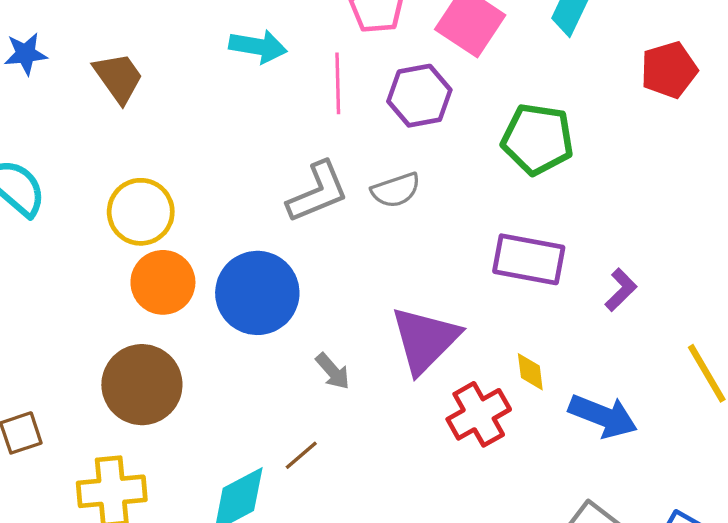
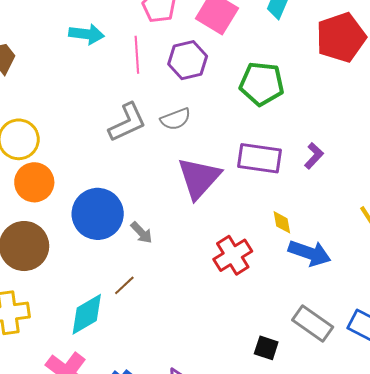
red pentagon: (669, 70) -> (341, 37), size x1.4
purple L-shape: (621, 290) -> (314, 156), moved
blue circle: (257, 293) -> (98, 214), moved
purple triangle: (425, 340) -> (199, 178), moved
yellow diamond: (530, 372) -> (282, 222), moved

